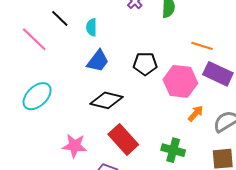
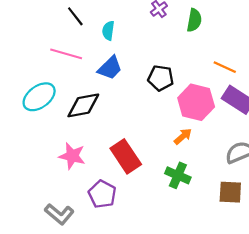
pink line: (34, 39) -> (66, 54), moved, turned -36
black diamond: (107, 100) -> (83, 105), moved, turned -32
orange arrow: (196, 113) -> (183, 136), moved

